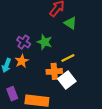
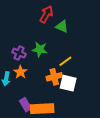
white square: (67, 80) -> (68, 83), turned -30
purple rectangle: (12, 94) -> (26, 105), moved

